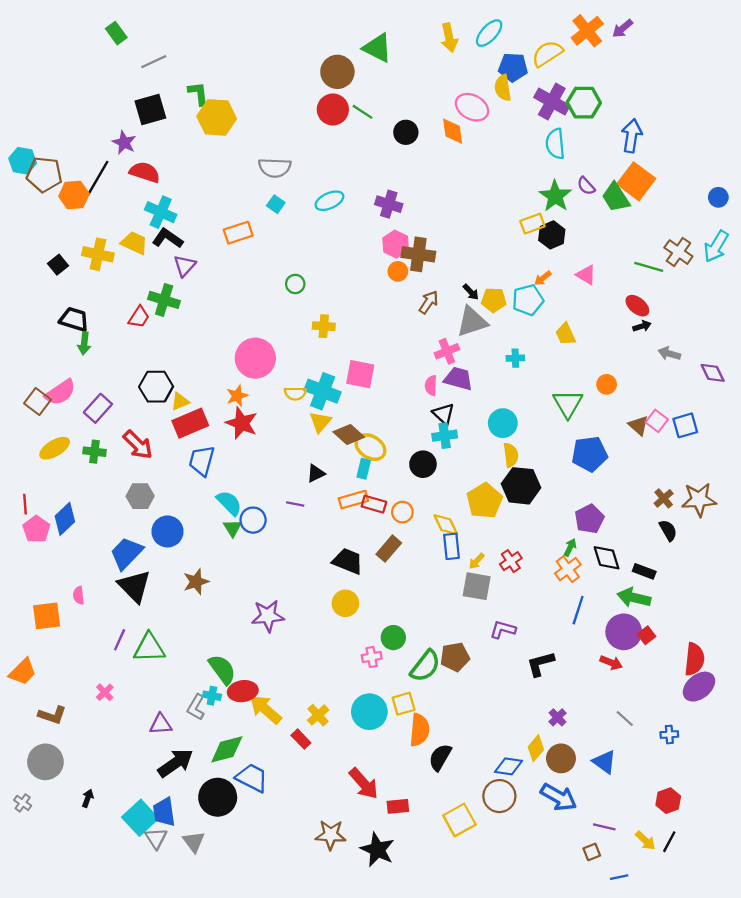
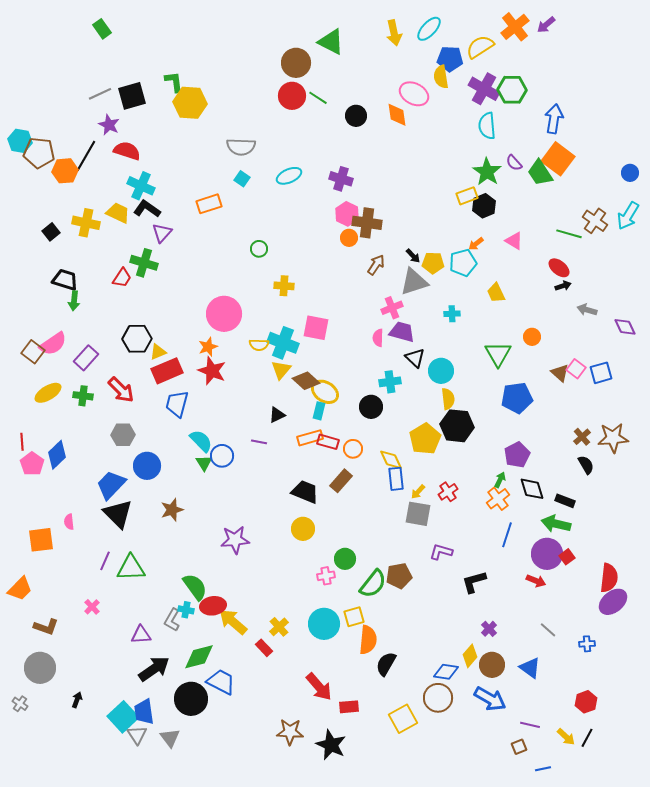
gray line: (154, 62) -> (100, 94), moved
black triangle: (443, 414) -> (415, 358), moved

